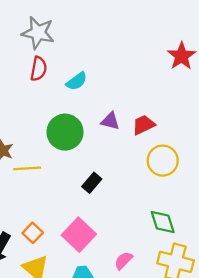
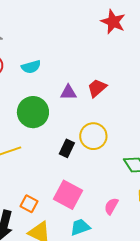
cyan semicircle: (77, 81) -> (31, 67), turned 36
yellow circle: (163, 161) -> (93, 136), moved

